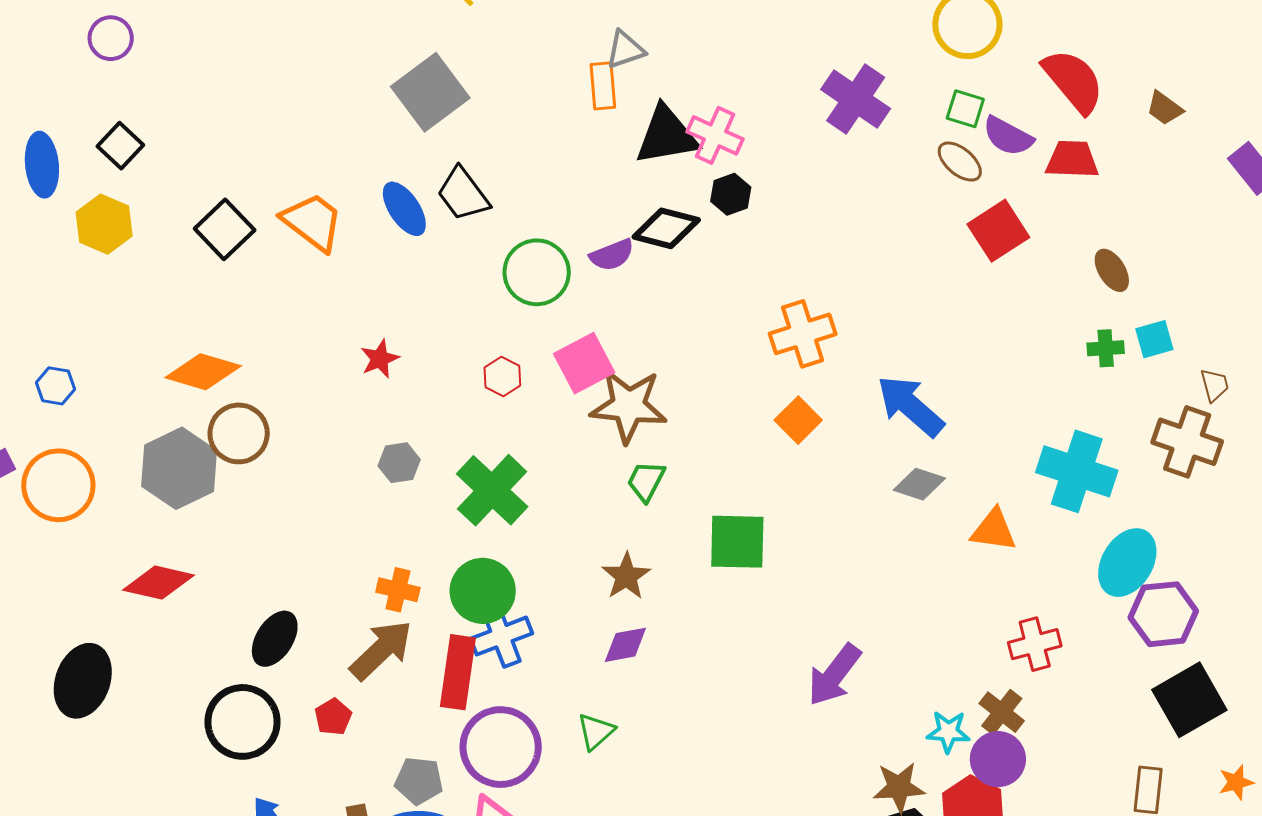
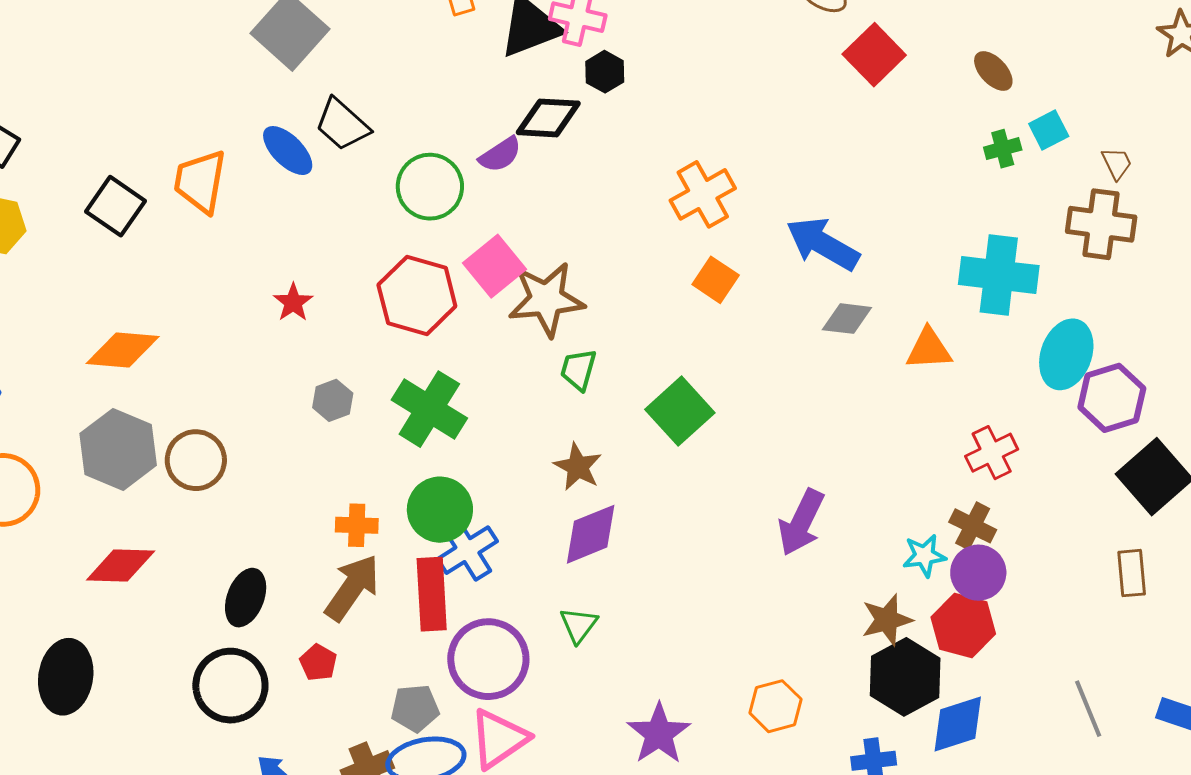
orange trapezoid: (313, 222) -> (200, 181), turned -106
red hexagon: (502, 377) -> (417, 296), size x2.0
brown circle: (239, 433) -> (196, 460), moved
green square: (737, 542) -> (680, 411), turned -32
purple diamond: (625, 645) -> (591, 534), size x1.4

